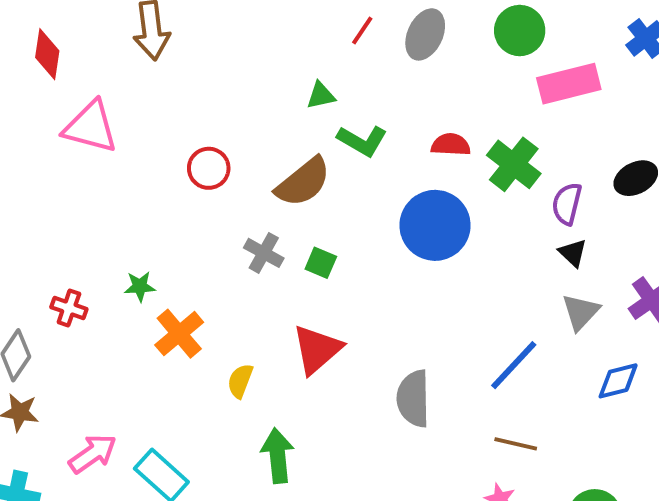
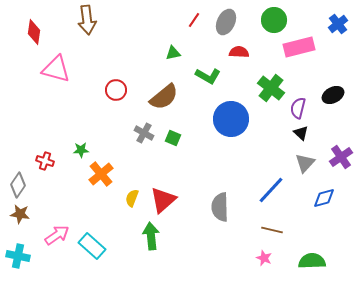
green L-shape: (362, 141) -> (208, 76), moved
red semicircle: (451, 145) -> (239, 52), moved
red triangle: (317, 349) -> (163, 200), moved

